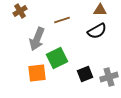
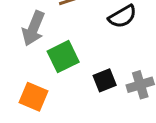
orange square: (37, 73) -> (33, 97), moved, turned 30

